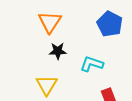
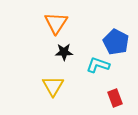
blue pentagon: (110, 24) -> (116, 42), moved

